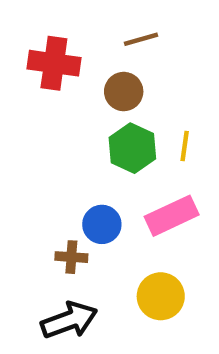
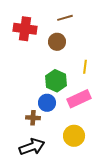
green hexagon: (132, 148) -> (56, 81), moved

